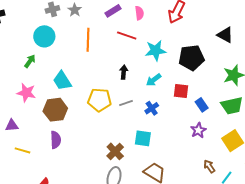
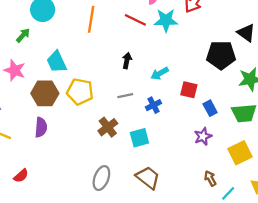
cyan star: (155, 51) -> (166, 20), moved
black pentagon: (191, 58) -> (221, 55), moved
yellow pentagon: (99, 100) -> (80, 92), moved
cyan square: (143, 138) -> (139, 138), turned -30
brown cross: (115, 151) -> (108, 127), moved

